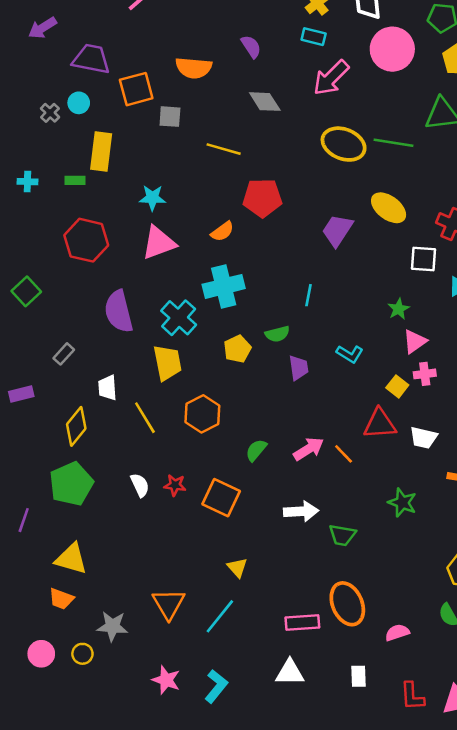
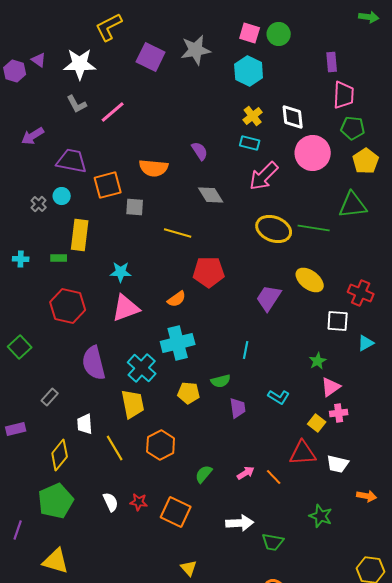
yellow pentagon: (237, 349) -> (189, 393), turned 30
pink arrow: (309, 449) -> (246, 473), size x0.7

